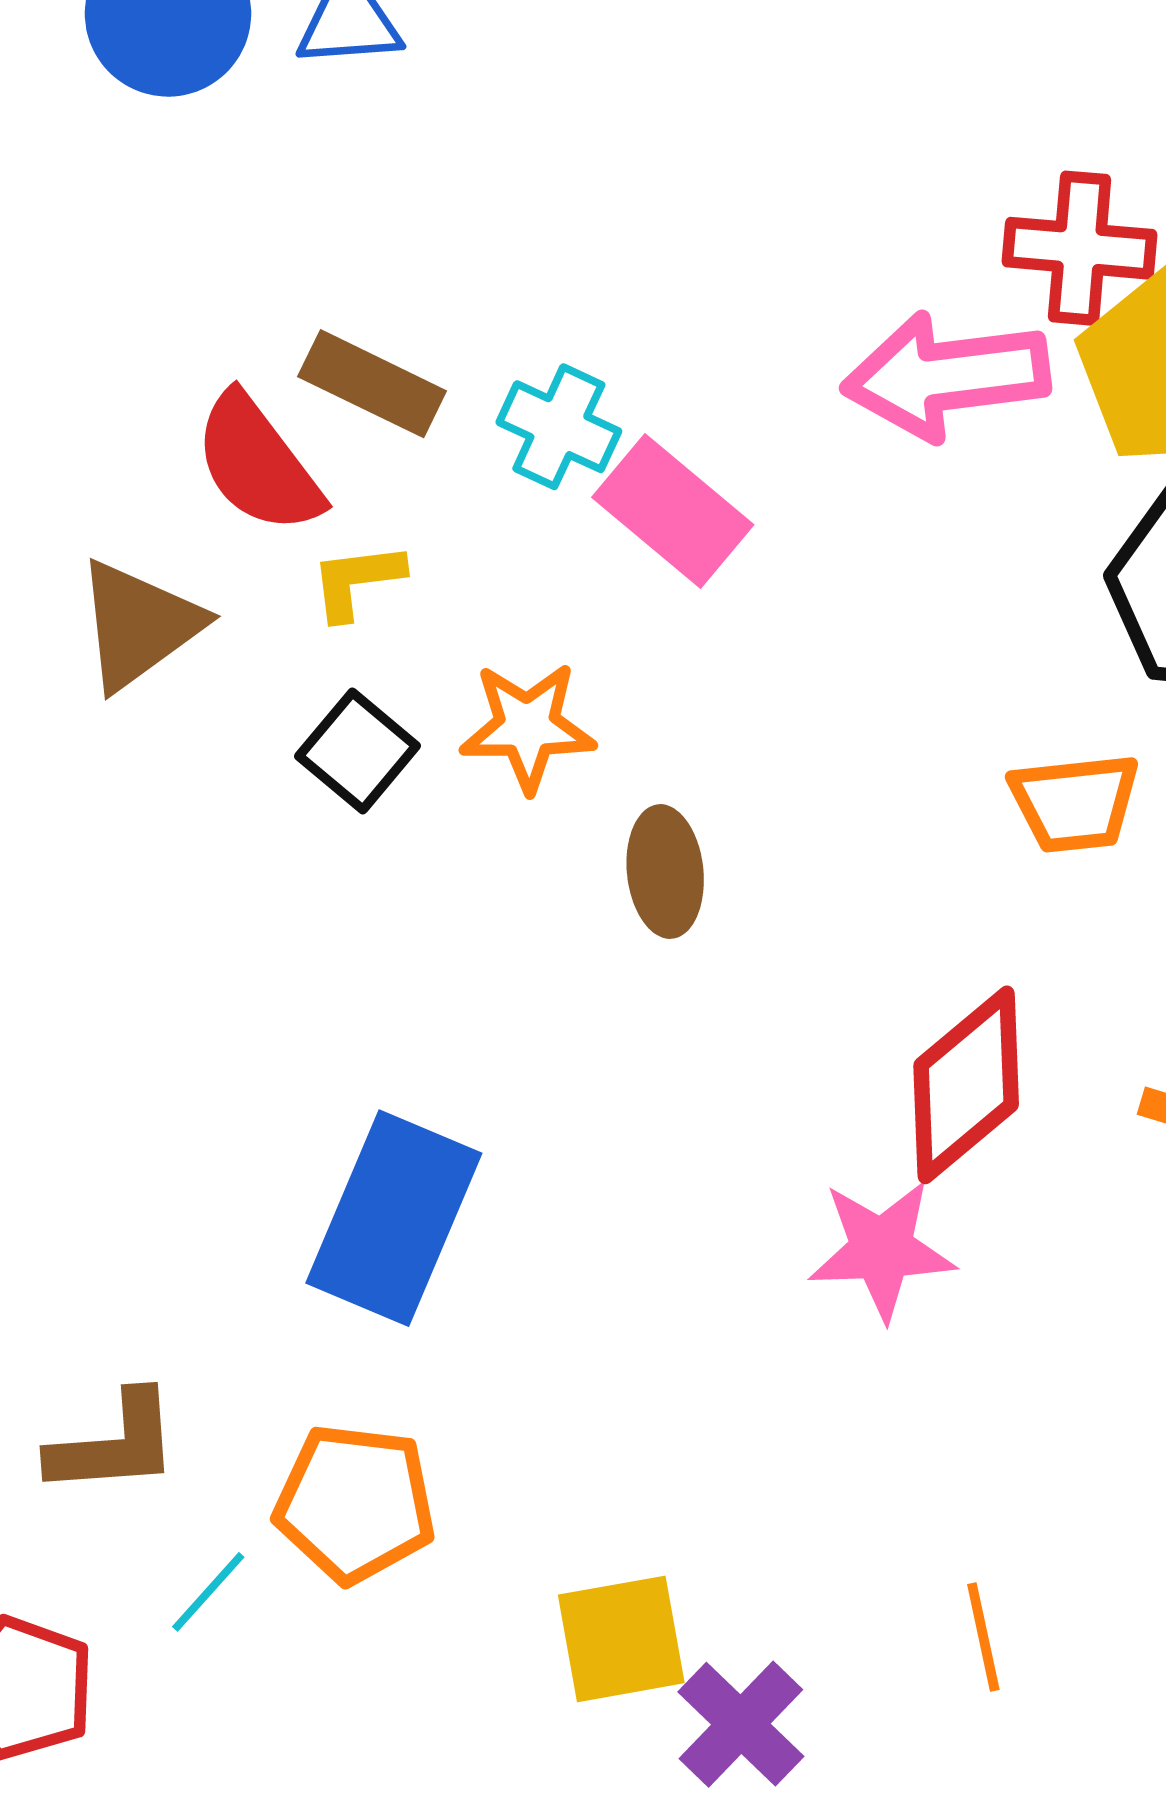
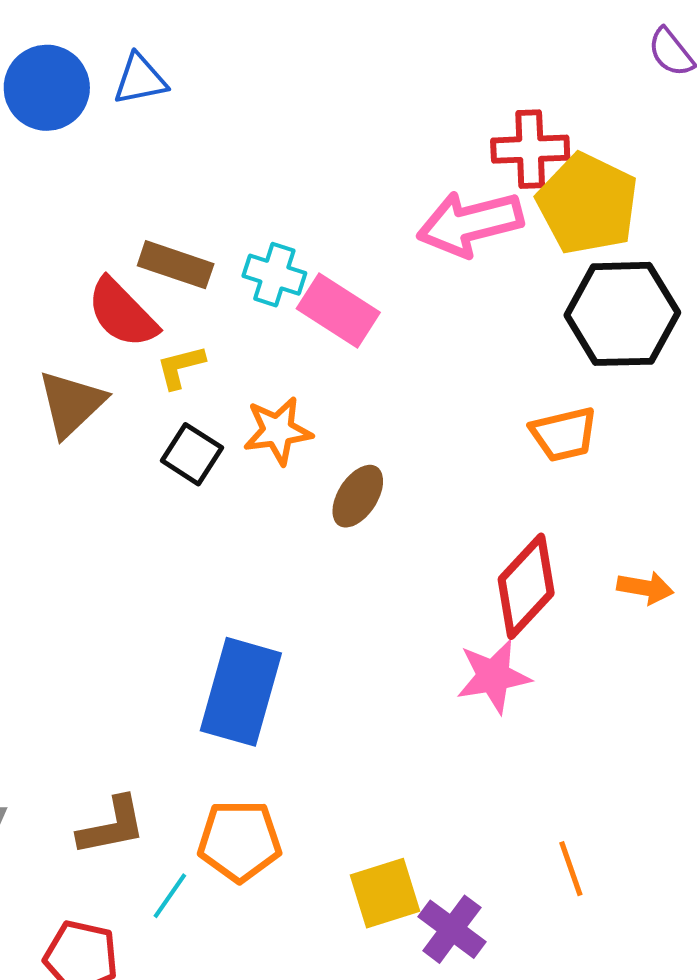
brown ellipse: (665, 872) -> (358, 496), turned 46

